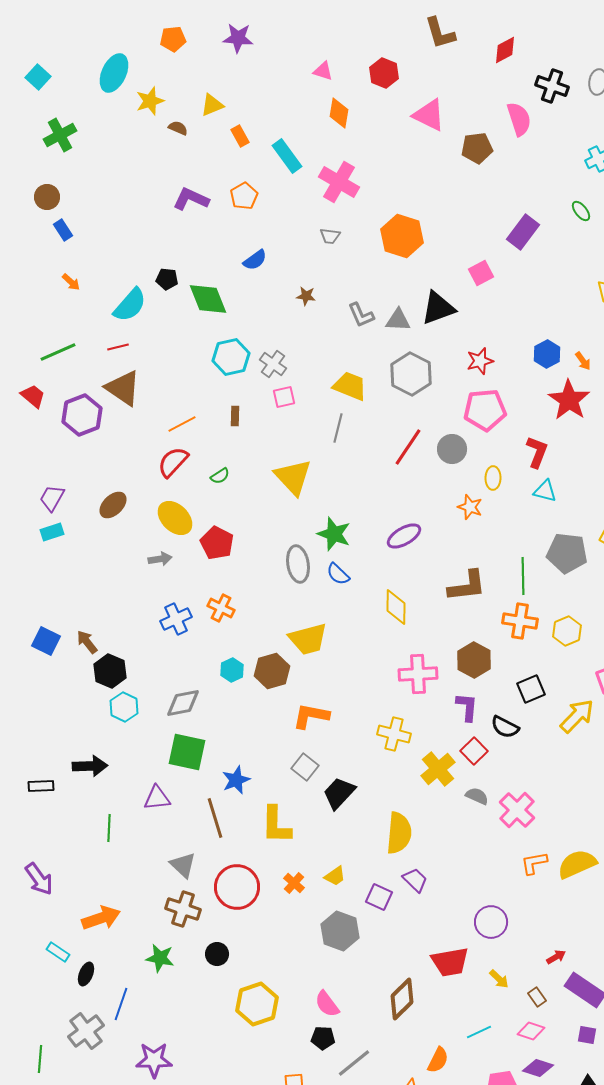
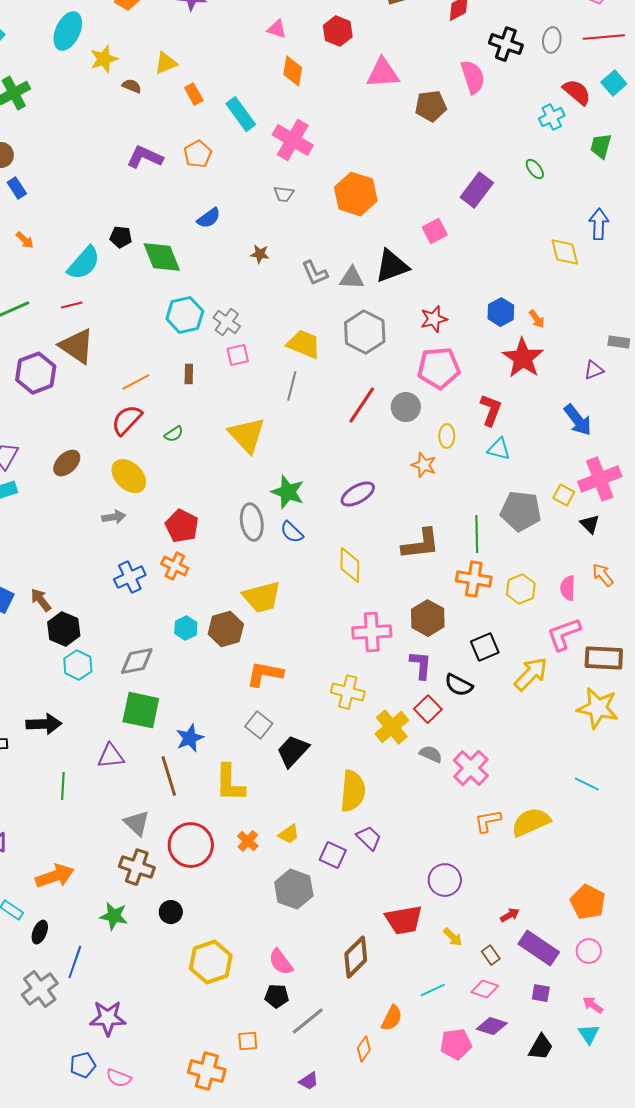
pink triangle: (429, 115) -> (383, 73), turned -30
red pentagon: (217, 543) -> (182, 526), moved

